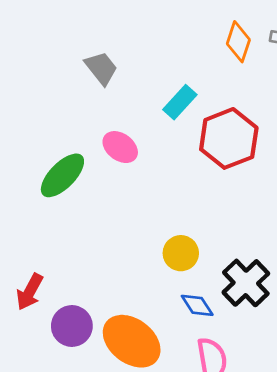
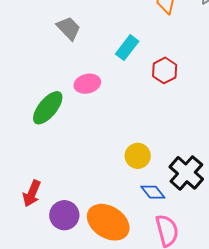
red hexagon: (229, 138) -> (165, 70), size x0.6
pink ellipse: (120, 147) -> (87, 84), turned -45

